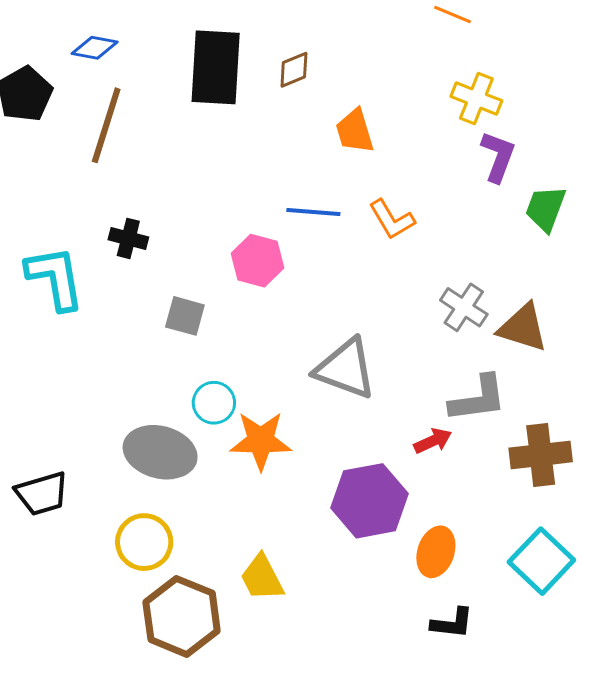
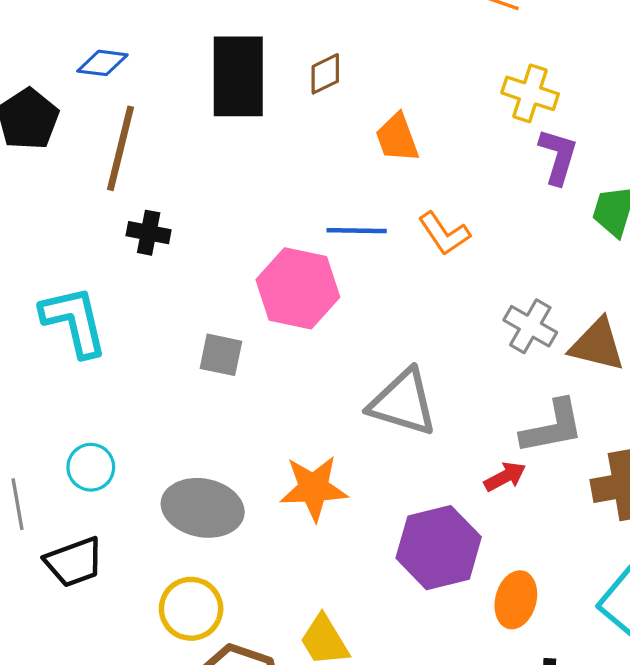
black cross: (128, 238) -> (149, 233), moved
pink hexagon: (258, 261) -> (298, 288), size x1.4
cyan circle: (214, 403) -> (91, 467), moved

